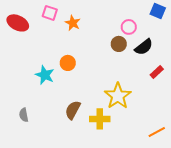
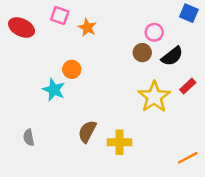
orange circle: (68, 63) -> (72, 69), moved
yellow star: (118, 96) -> (154, 97), moved

